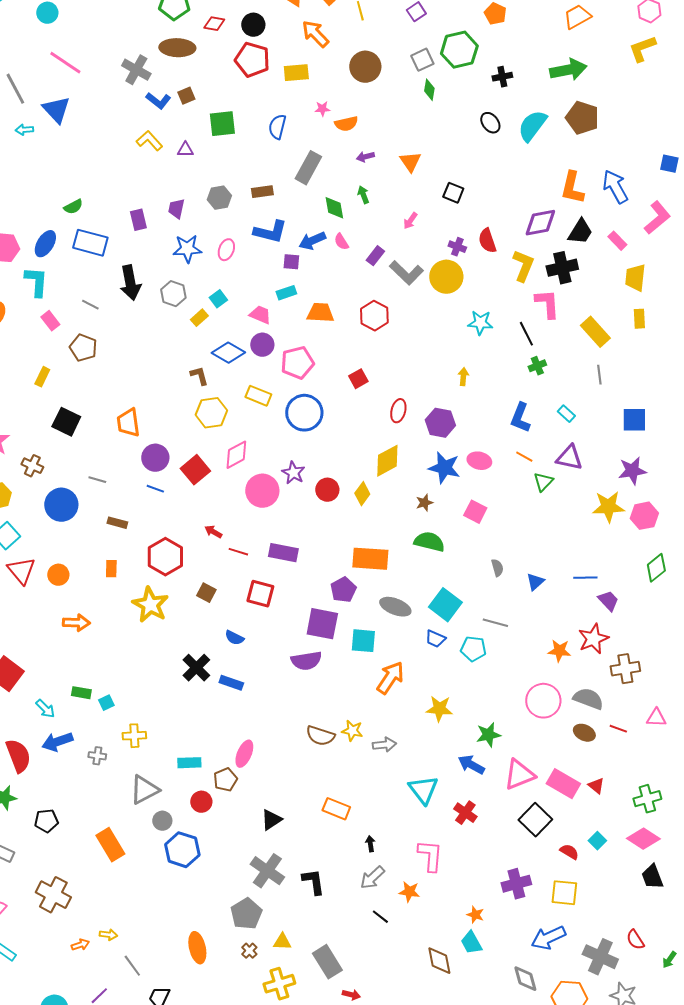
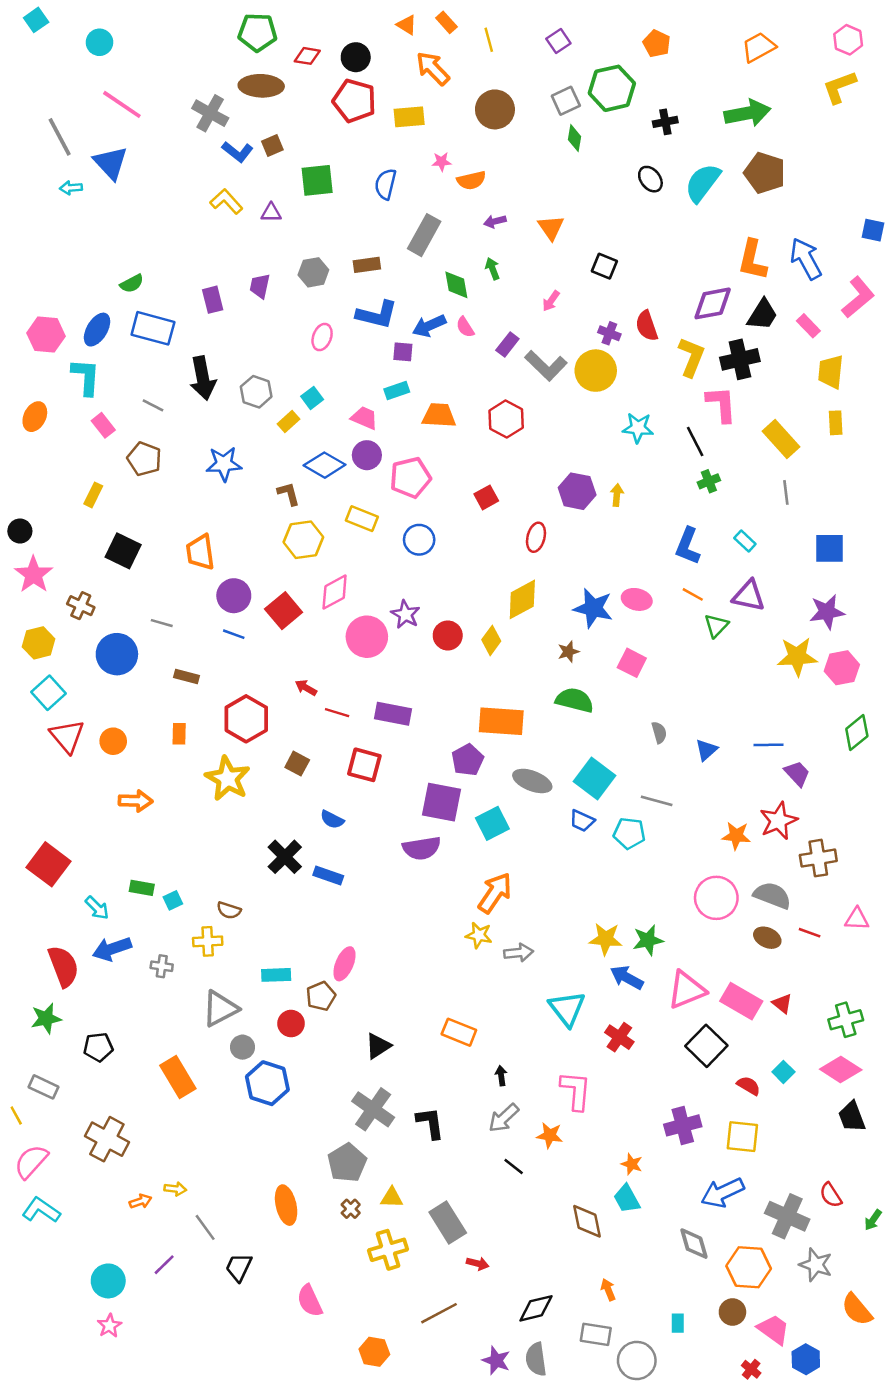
blue star: (187, 249) -> (224, 464), moved
blue circle: (304, 413) -> (419, 540), size x0.7
purple hexagon: (440, 423) -> (577, 491), moved
cyan square: (363, 641) -> (492, 823), turned -32
orange arrow: (390, 678) -> (495, 893), moved
yellow star: (439, 709) -> (606, 939), moved
brown semicircle: (320, 736) -> (229, 910), moved, size x0.7

